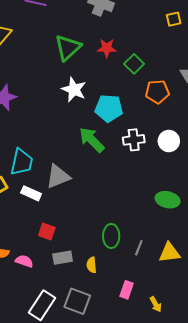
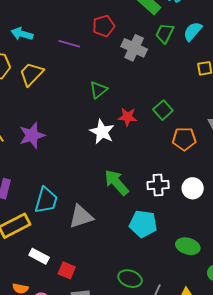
green triangle: (68, 48) -> (98, 90), size x0.7
red star: (107, 48) -> (128, 117), moved
cyan pentagon: (109, 108) -> (143, 224), moved
white rectangle: (31, 193) -> (39, 256), moved
green ellipse: (111, 236) -> (130, 279), turned -75

